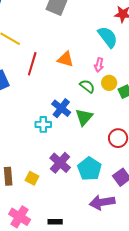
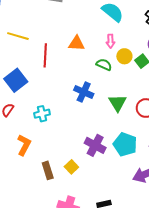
green triangle: (84, 117) -> (117, 103), moved
cyan cross: (43, 124) -> (42, 114), moved
yellow square: (32, 178) -> (71, 167), turned 32

